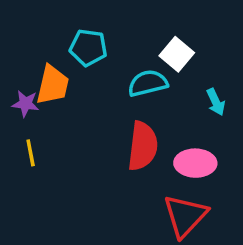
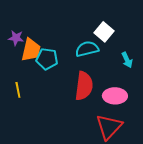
cyan pentagon: (88, 48) -> (47, 59), moved
purple star: (25, 104) -> (16, 38), moved

